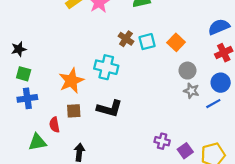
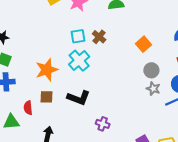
cyan square: (147, 42) -> (78, 36), moved
cyan cross: (106, 67) -> (79, 61), turned 30
purple cross: (162, 141) -> (103, 124), moved

